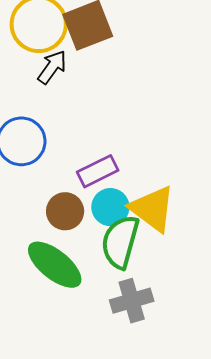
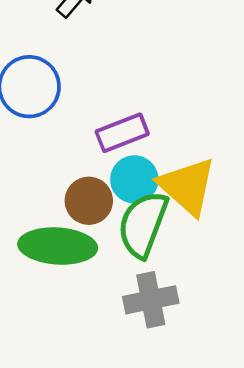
brown circle: (65, 211) -> (89, 201), moved
green ellipse: (55, 265) -> (58, 246), turned -40

